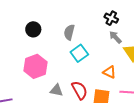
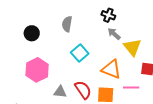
gray semicircle: (69, 32) -> (67, 24), moved
orange triangle: (109, 72) -> (111, 69), size x1.5

